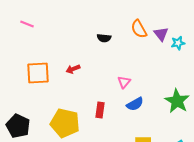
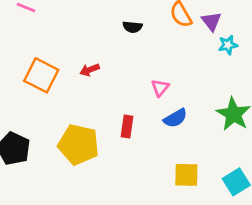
cyan star: (178, 43) -> (228, 45), moved
orange square: (38, 73) -> (41, 75), turned 30

